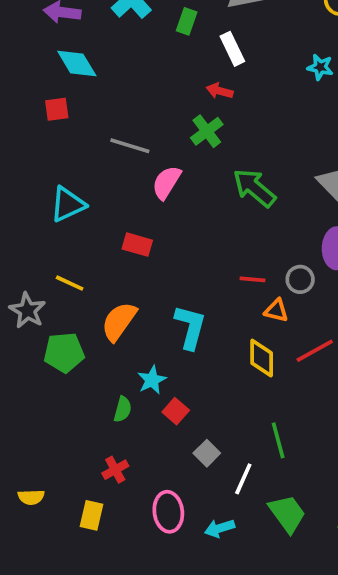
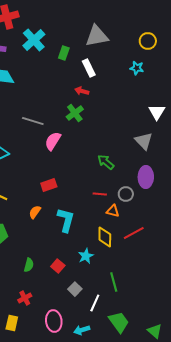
cyan star: (320, 67) -> (137, 68), moved
green arrow: (254, 188) -> (106, 162), moved, size x0.7
red rectangle: (137, 245) -> (49, 185), moved, turned -35
orange semicircle: (119, 321) -> (35, 212), moved, size x0.6
cyan star: (152, 380) -> (86, 256), moved

